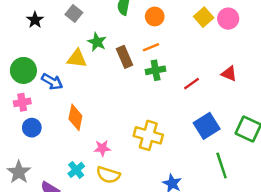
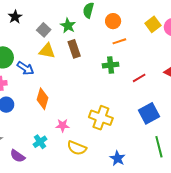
gray square: (74, 13) -> (44, 30), moved
green star: (97, 42) -> (68, 26), moved
orange line: (151, 47) -> (119, 41), moved
brown rectangle: (124, 57) -> (74, 49), moved
yellow semicircle: (108, 175) -> (77, 148), moved

